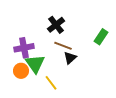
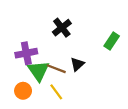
brown line: (63, 46) -> (56, 69), moved
orange circle: (21, 71) -> (23, 91), moved

